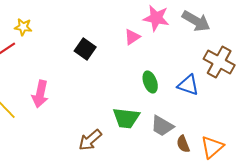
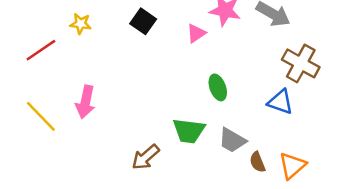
yellow star: (23, 27) -> (81, 24), moved
black square: (85, 49) -> (143, 21), moved
blue triangle: (188, 85) -> (280, 102), moved

